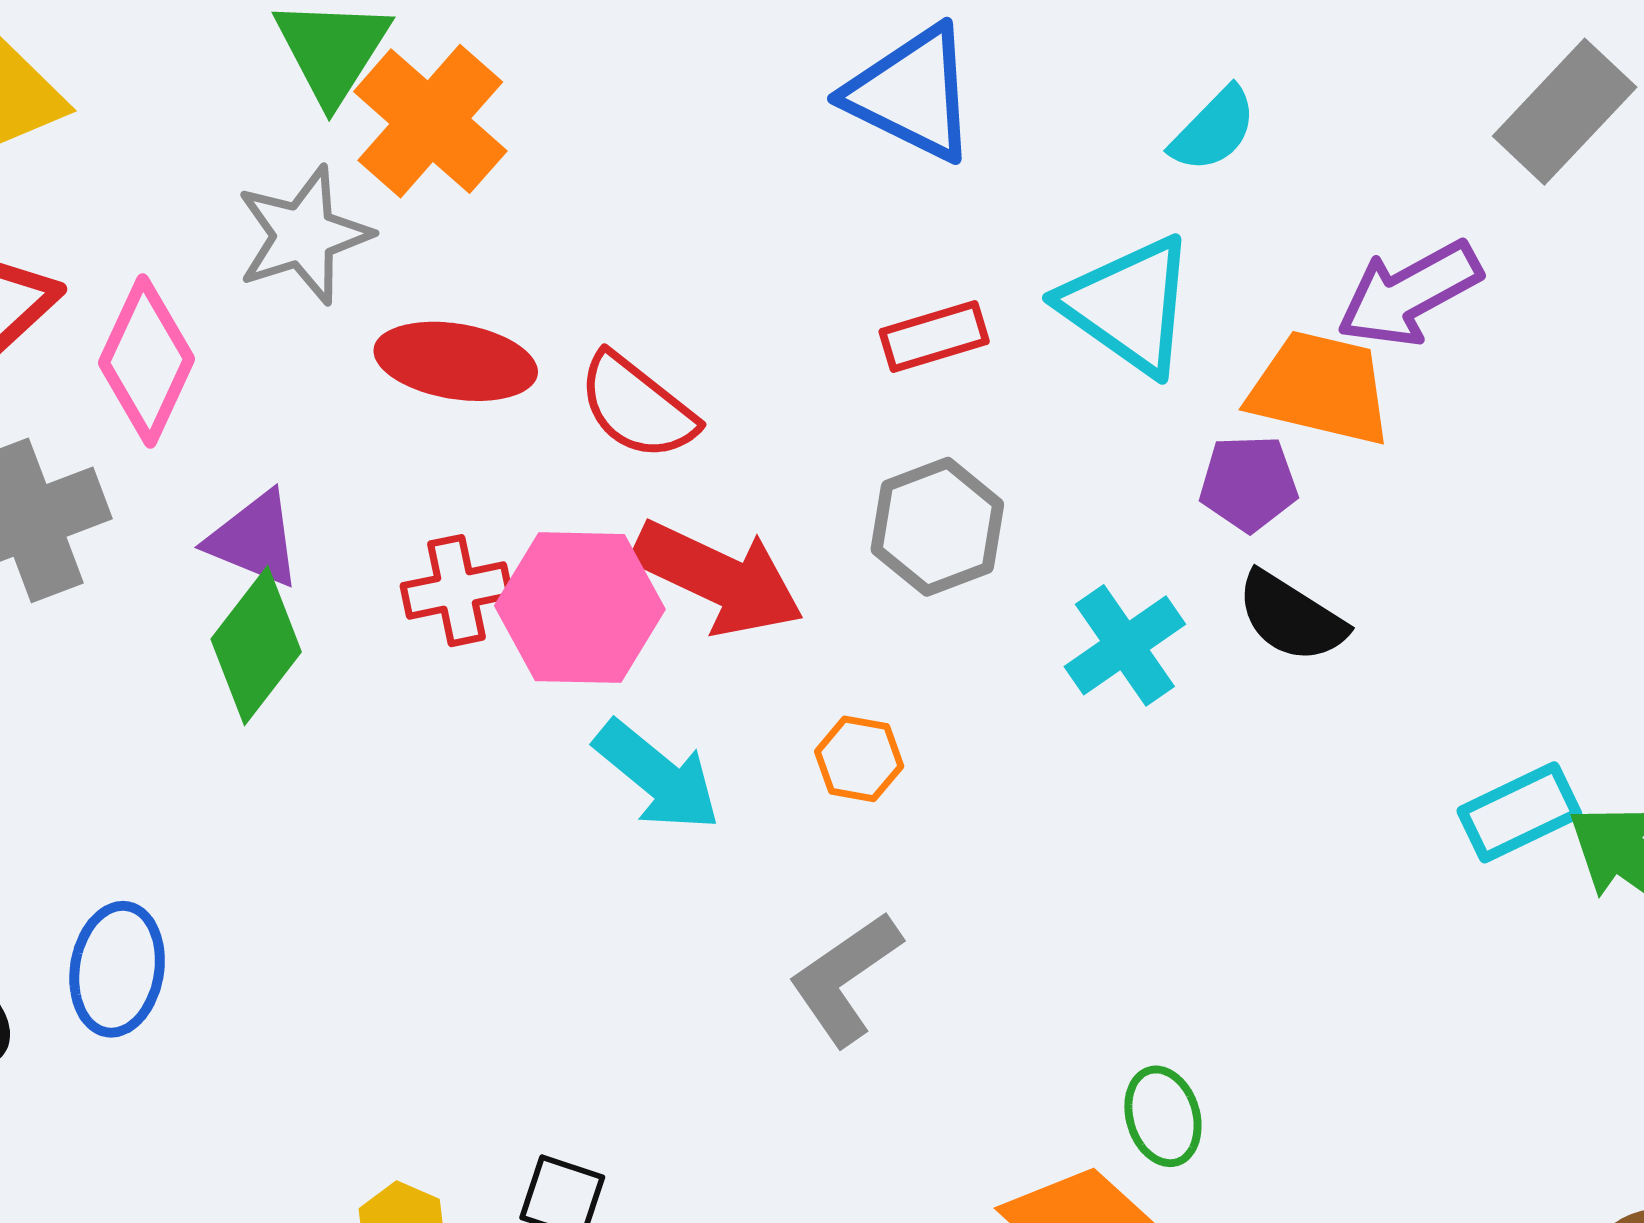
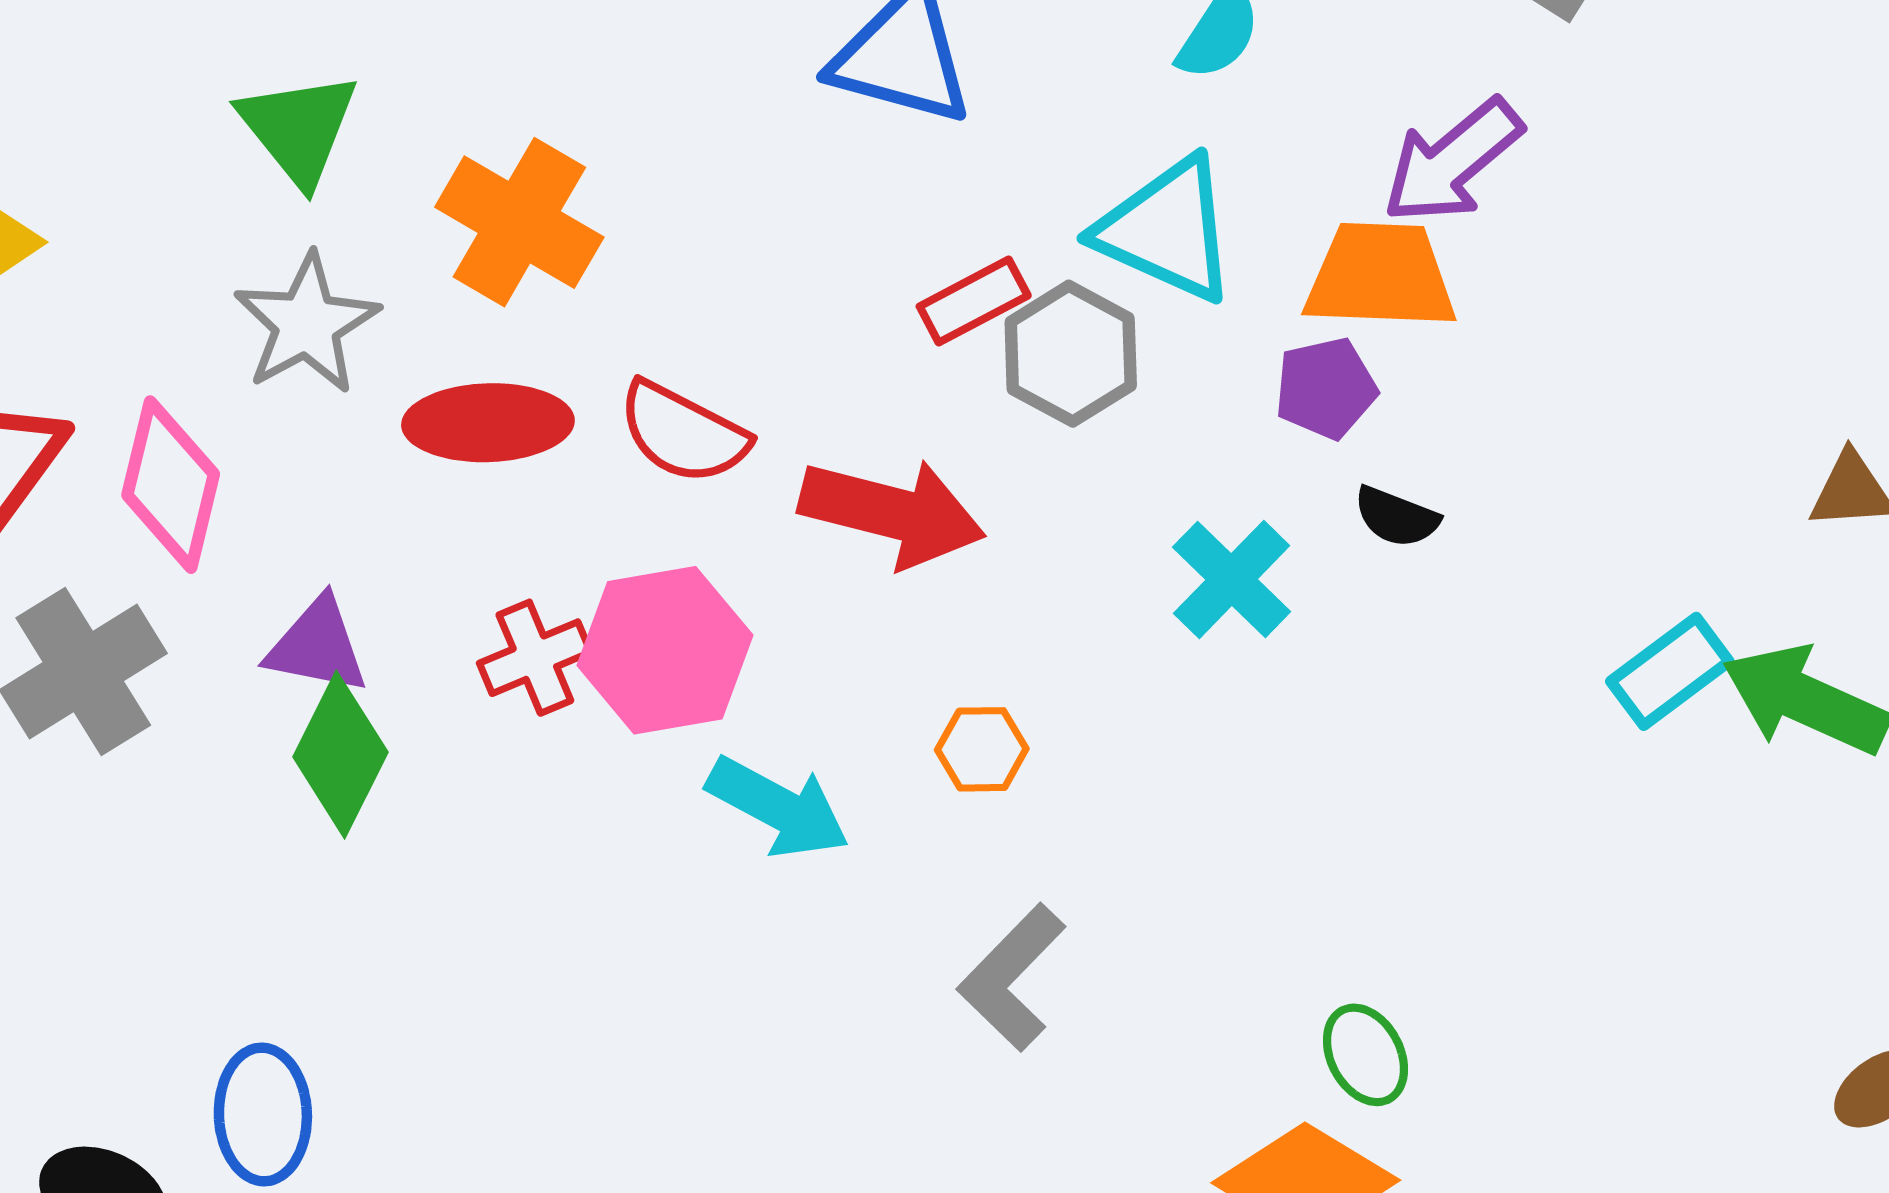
orange cross: (430, 121) -> (519, 222), moved
gray hexagon: (937, 527) -> (1071, 354), moved
red arrow: (718, 578) -> (892, 512), moved
black semicircle: (1291, 617) -> (1396, 517), size x0.7

